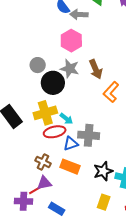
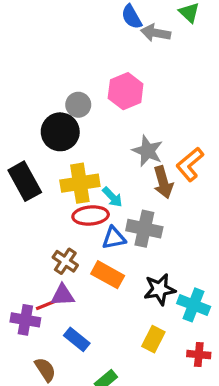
pink hexagon: (71, 41) -> (126, 91), moved
gray star: (70, 69) -> (148, 151), moved
brown arrow: (96, 69) -> (163, 182), moved
black circle: (53, 83) -> (60, 132), moved

